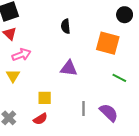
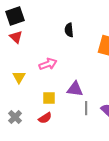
pink arrow: (21, 55) -> (48, 64), moved
purple triangle: (69, 68) -> (75, 89), moved

